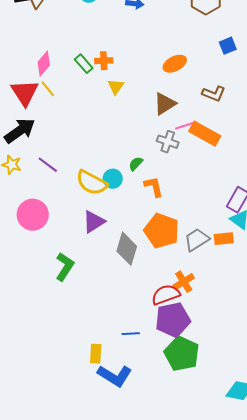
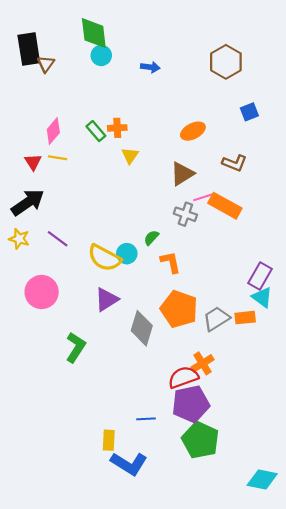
yellow line: (48, 89) -> (58, 158), turned -42
red triangle: (25, 93) -> (33, 162), size x0.6

